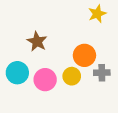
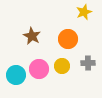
orange circle: (84, 55) -> (68, 39), moved
cyan circle: (17, 73) -> (16, 75), moved

